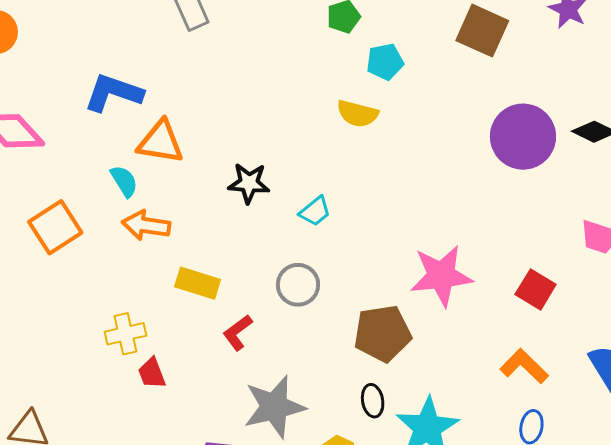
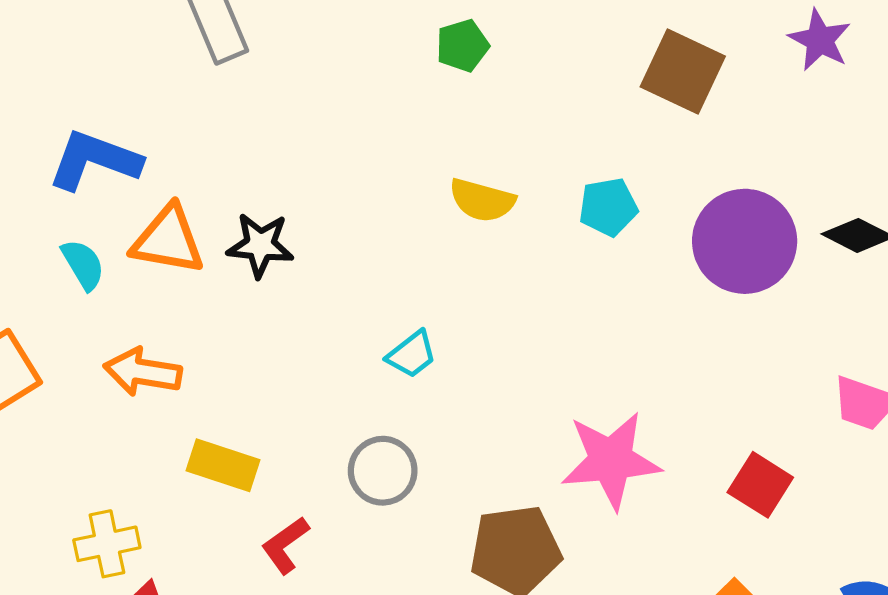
cyan pentagon: (385, 62) -> (608, 207), moved
cyan semicircle: (124, 181) -> (83, 265), moved
black star: (249, 183) -> (260, 245), moved

